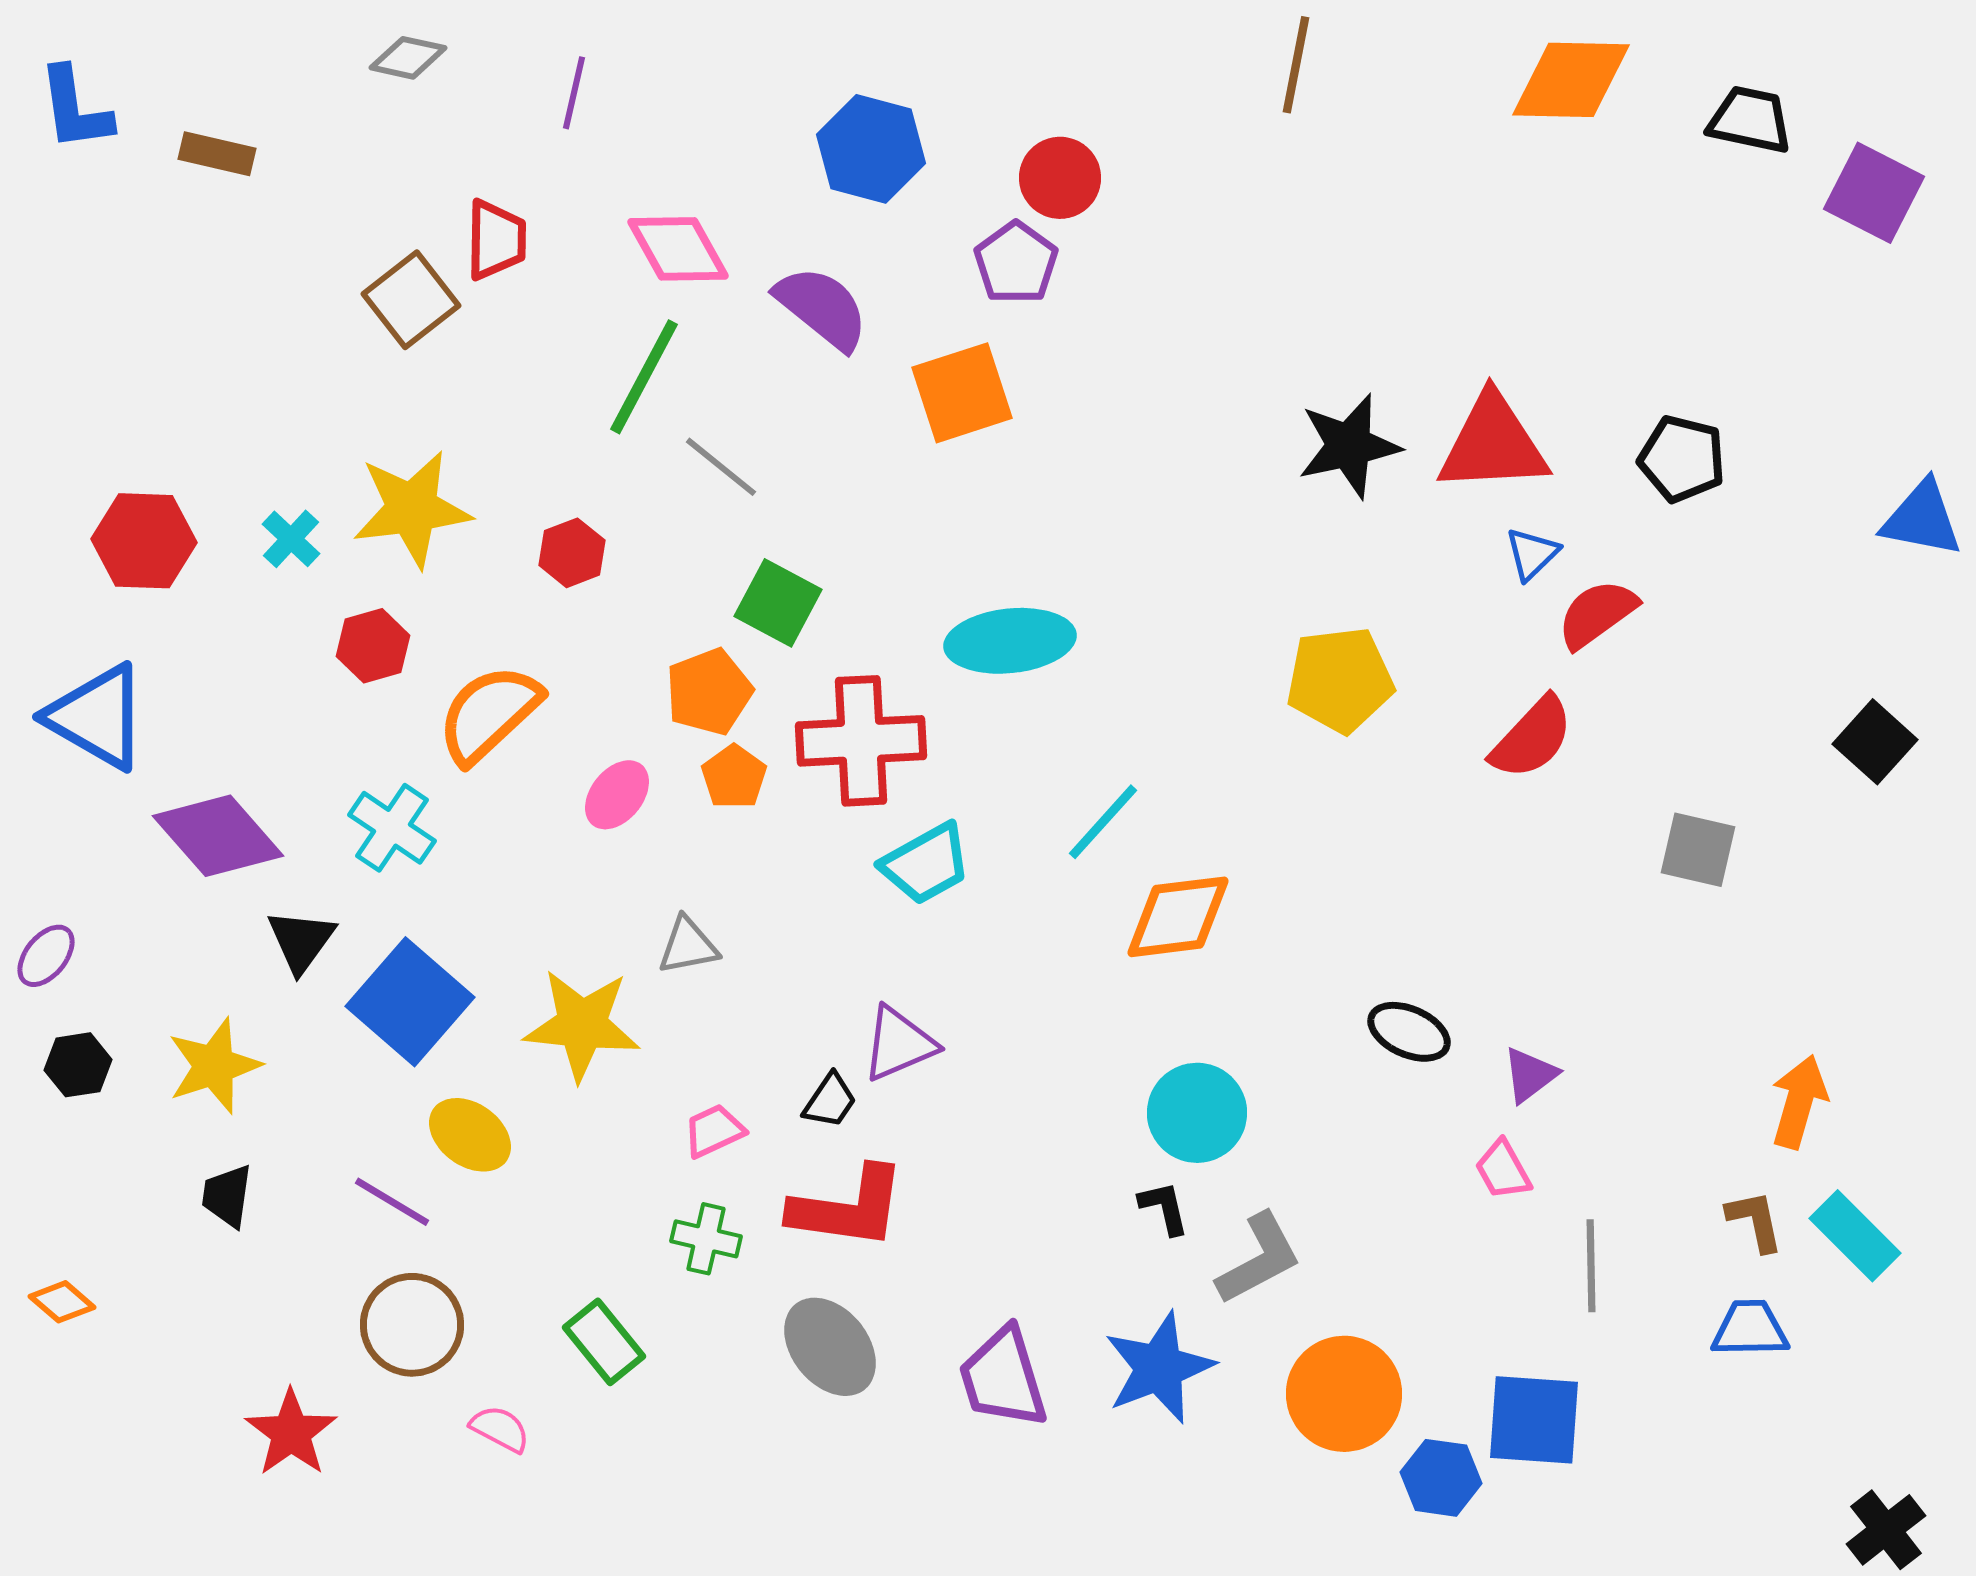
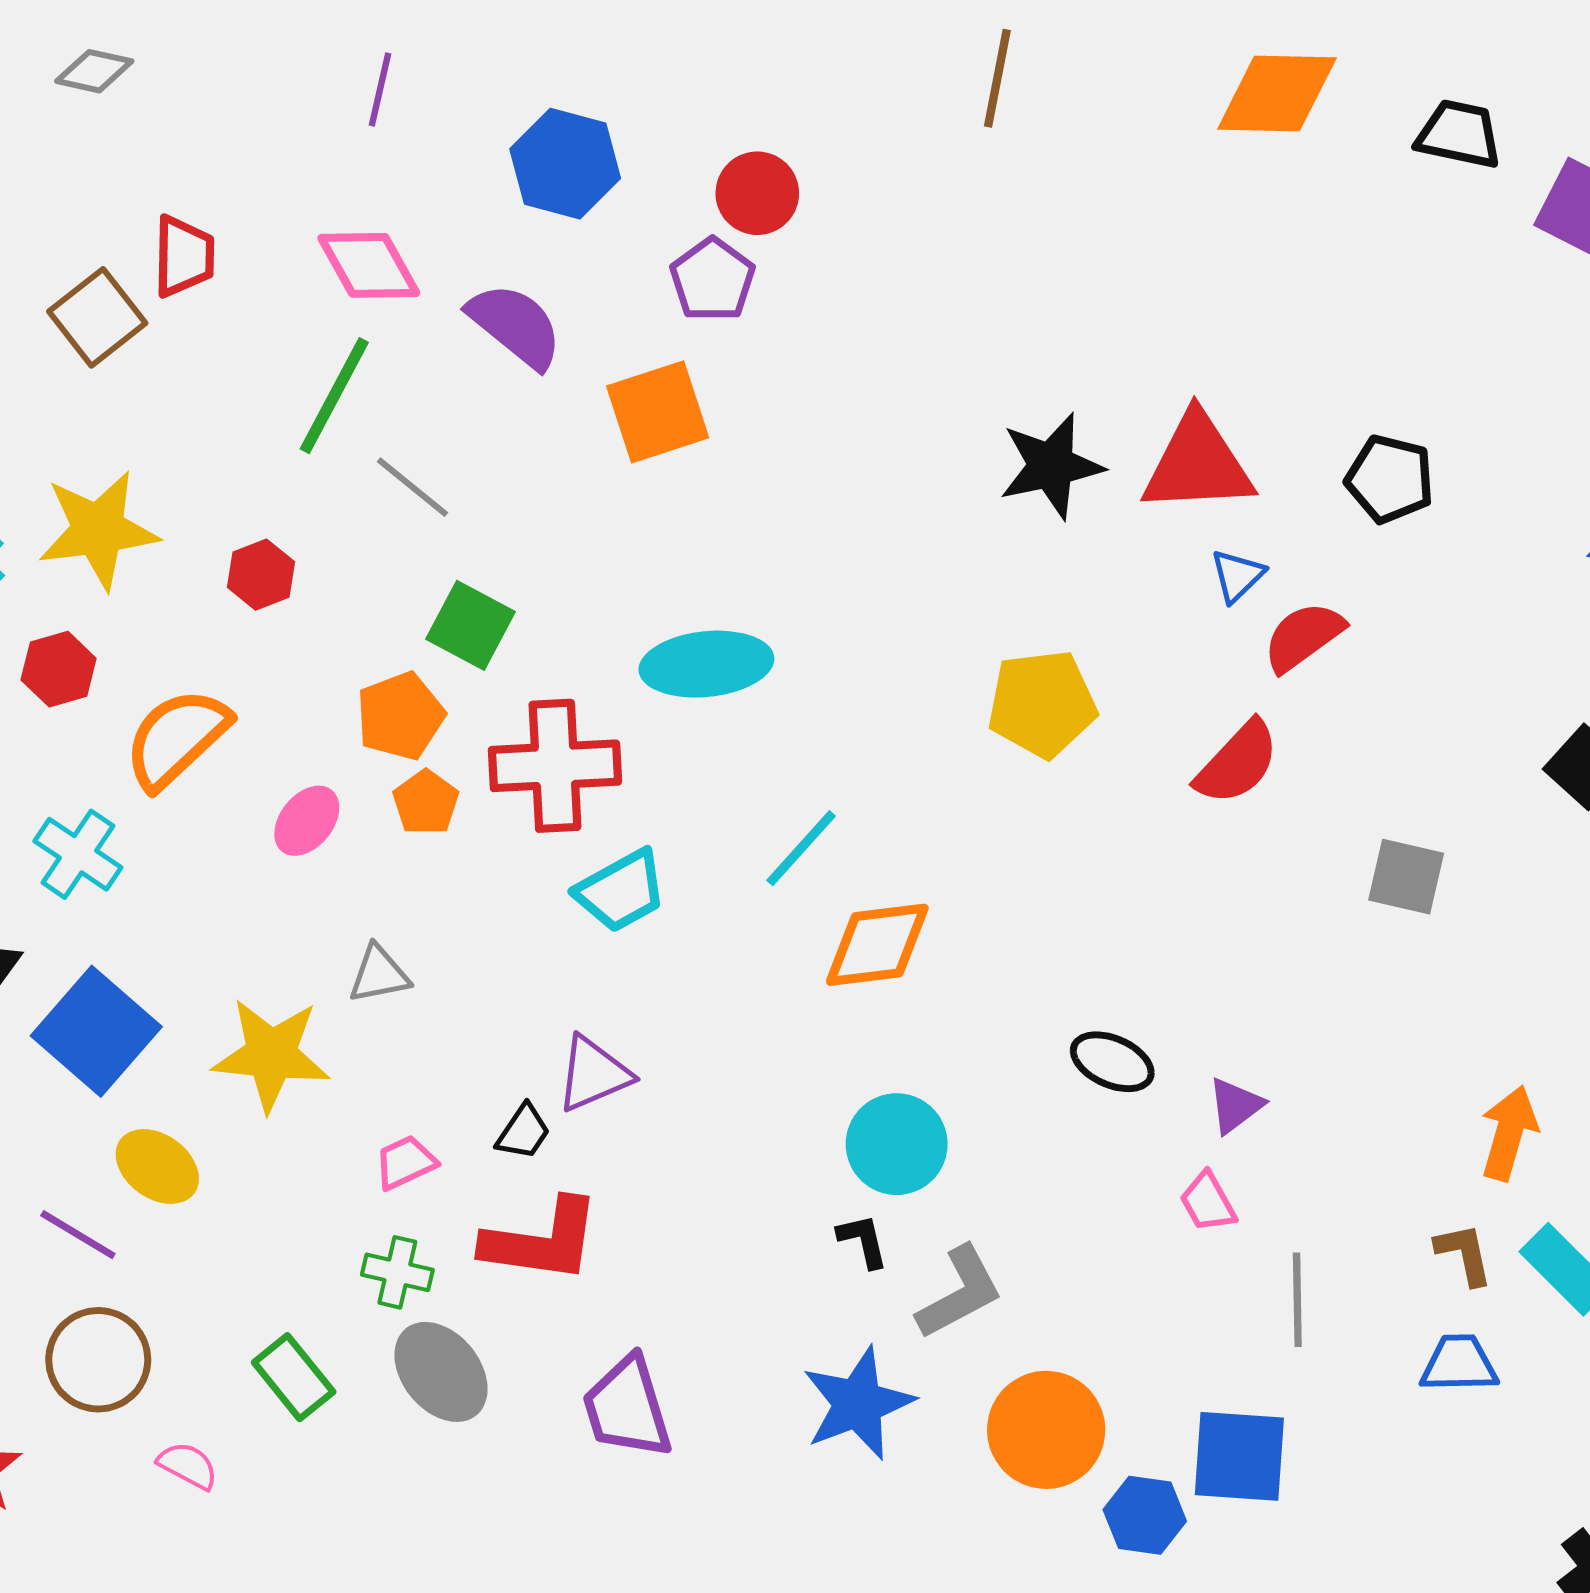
purple line: (574, 93) -> (380, 89), moved
gray ellipse: (830, 1347) -> (441, 1372), moved
purple trapezoid: (1003, 1378) -> (627, 1408), moved

